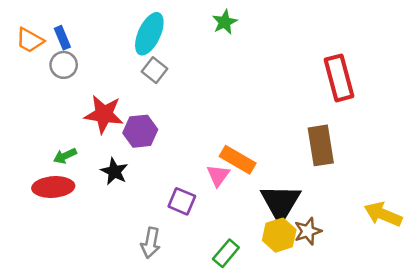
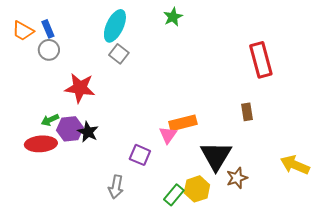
purple hexagon: (140, 131) -> (70, 129), moved
brown rectangle: (321, 145) -> (247, 112), size x0.6
orange rectangle: (238, 160) -> (183, 123), turned -44
yellow hexagon: (279, 235) -> (197, 189), moved

